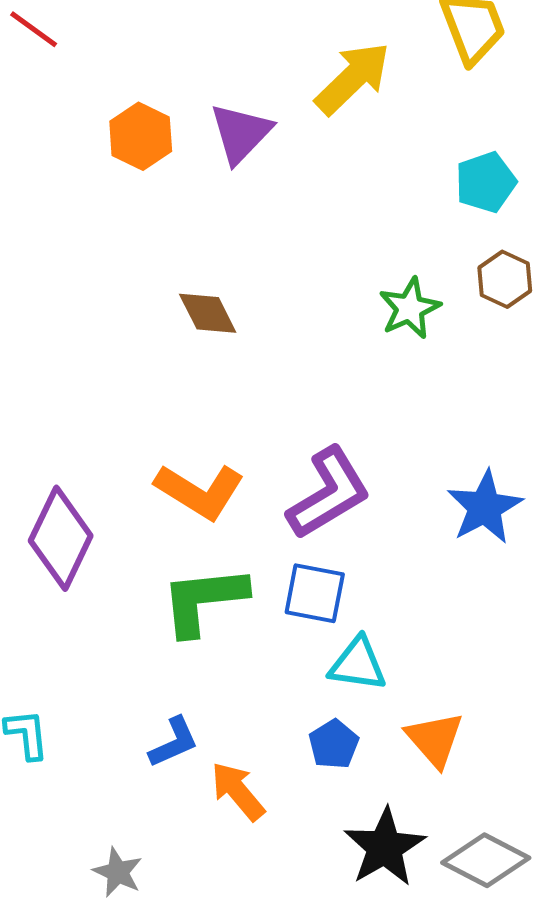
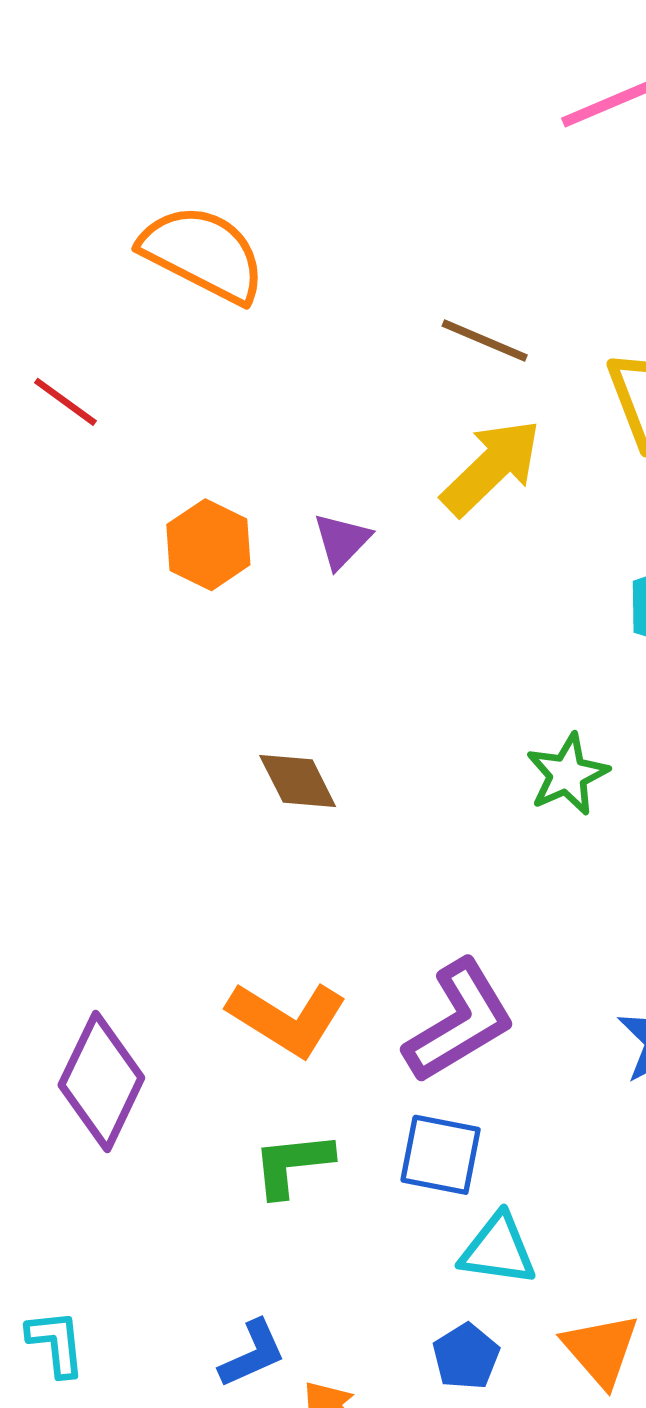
purple triangle: (241, 133) -> (342, 541), size x0.7
green L-shape: (204, 600) -> (292, 1164), size x0.7

